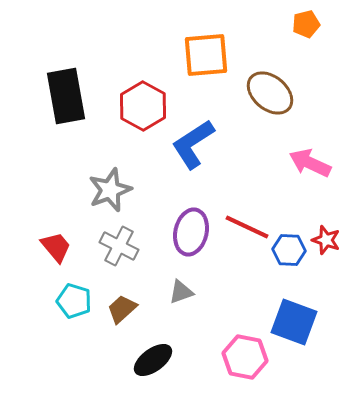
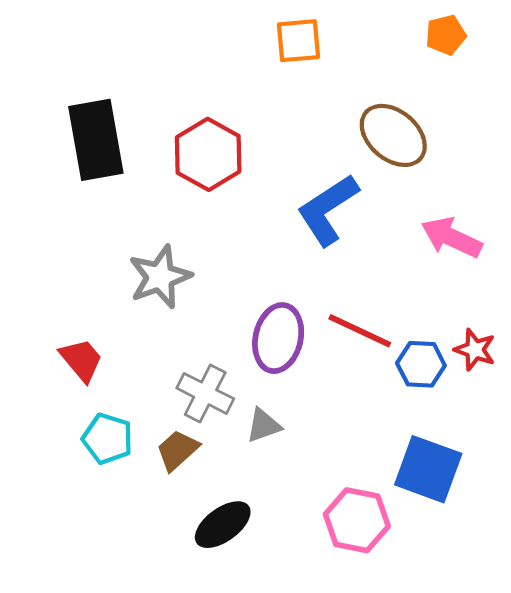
orange square: (206, 55) -> (298, 41), moved, size x0.7
blue L-shape: (193, 144) -> (328, 210), moved
gray cross: (119, 246) -> (205, 393), moved

